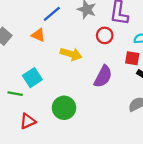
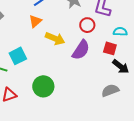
orange triangle: (38, 35) -> (35, 21), moved, turned 48
purple semicircle: (103, 76) -> (81, 50), moved

